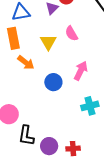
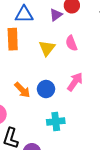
orange arrow: (26, 63) -> (22, 90), moved
cyan cross: (90, 106) -> (56, 121), moved

